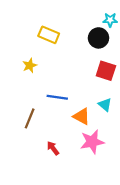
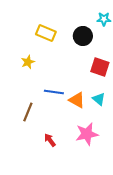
black circle: (99, 38) -> (83, 36), moved
orange triangle: (82, 116) -> (77, 100), moved

